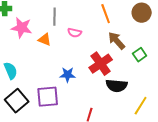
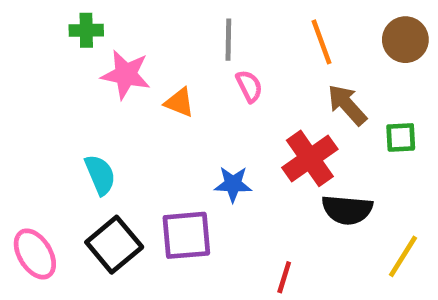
gray line: (55, 17) -> (228, 40), moved
pink semicircle: (75, 33) -> (249, 86), turned -128
green square: (140, 55) -> (401, 137), turned 32

